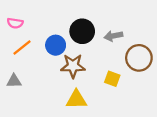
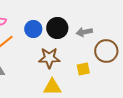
blue circle: (56, 45) -> (33, 29), moved
yellow square: (112, 79) -> (83, 69), turned -32

